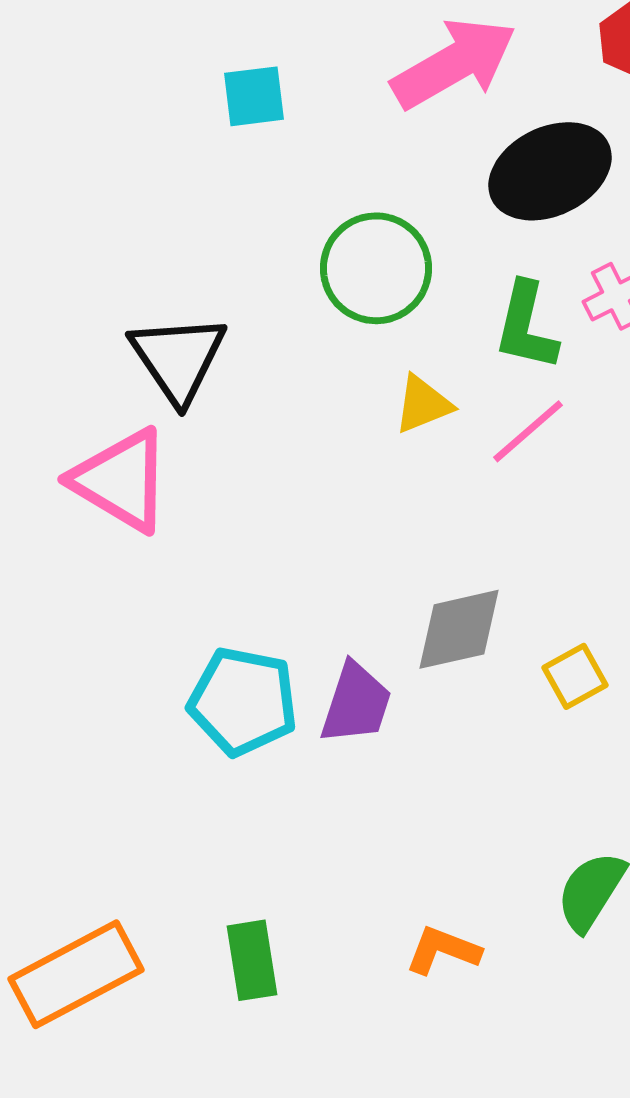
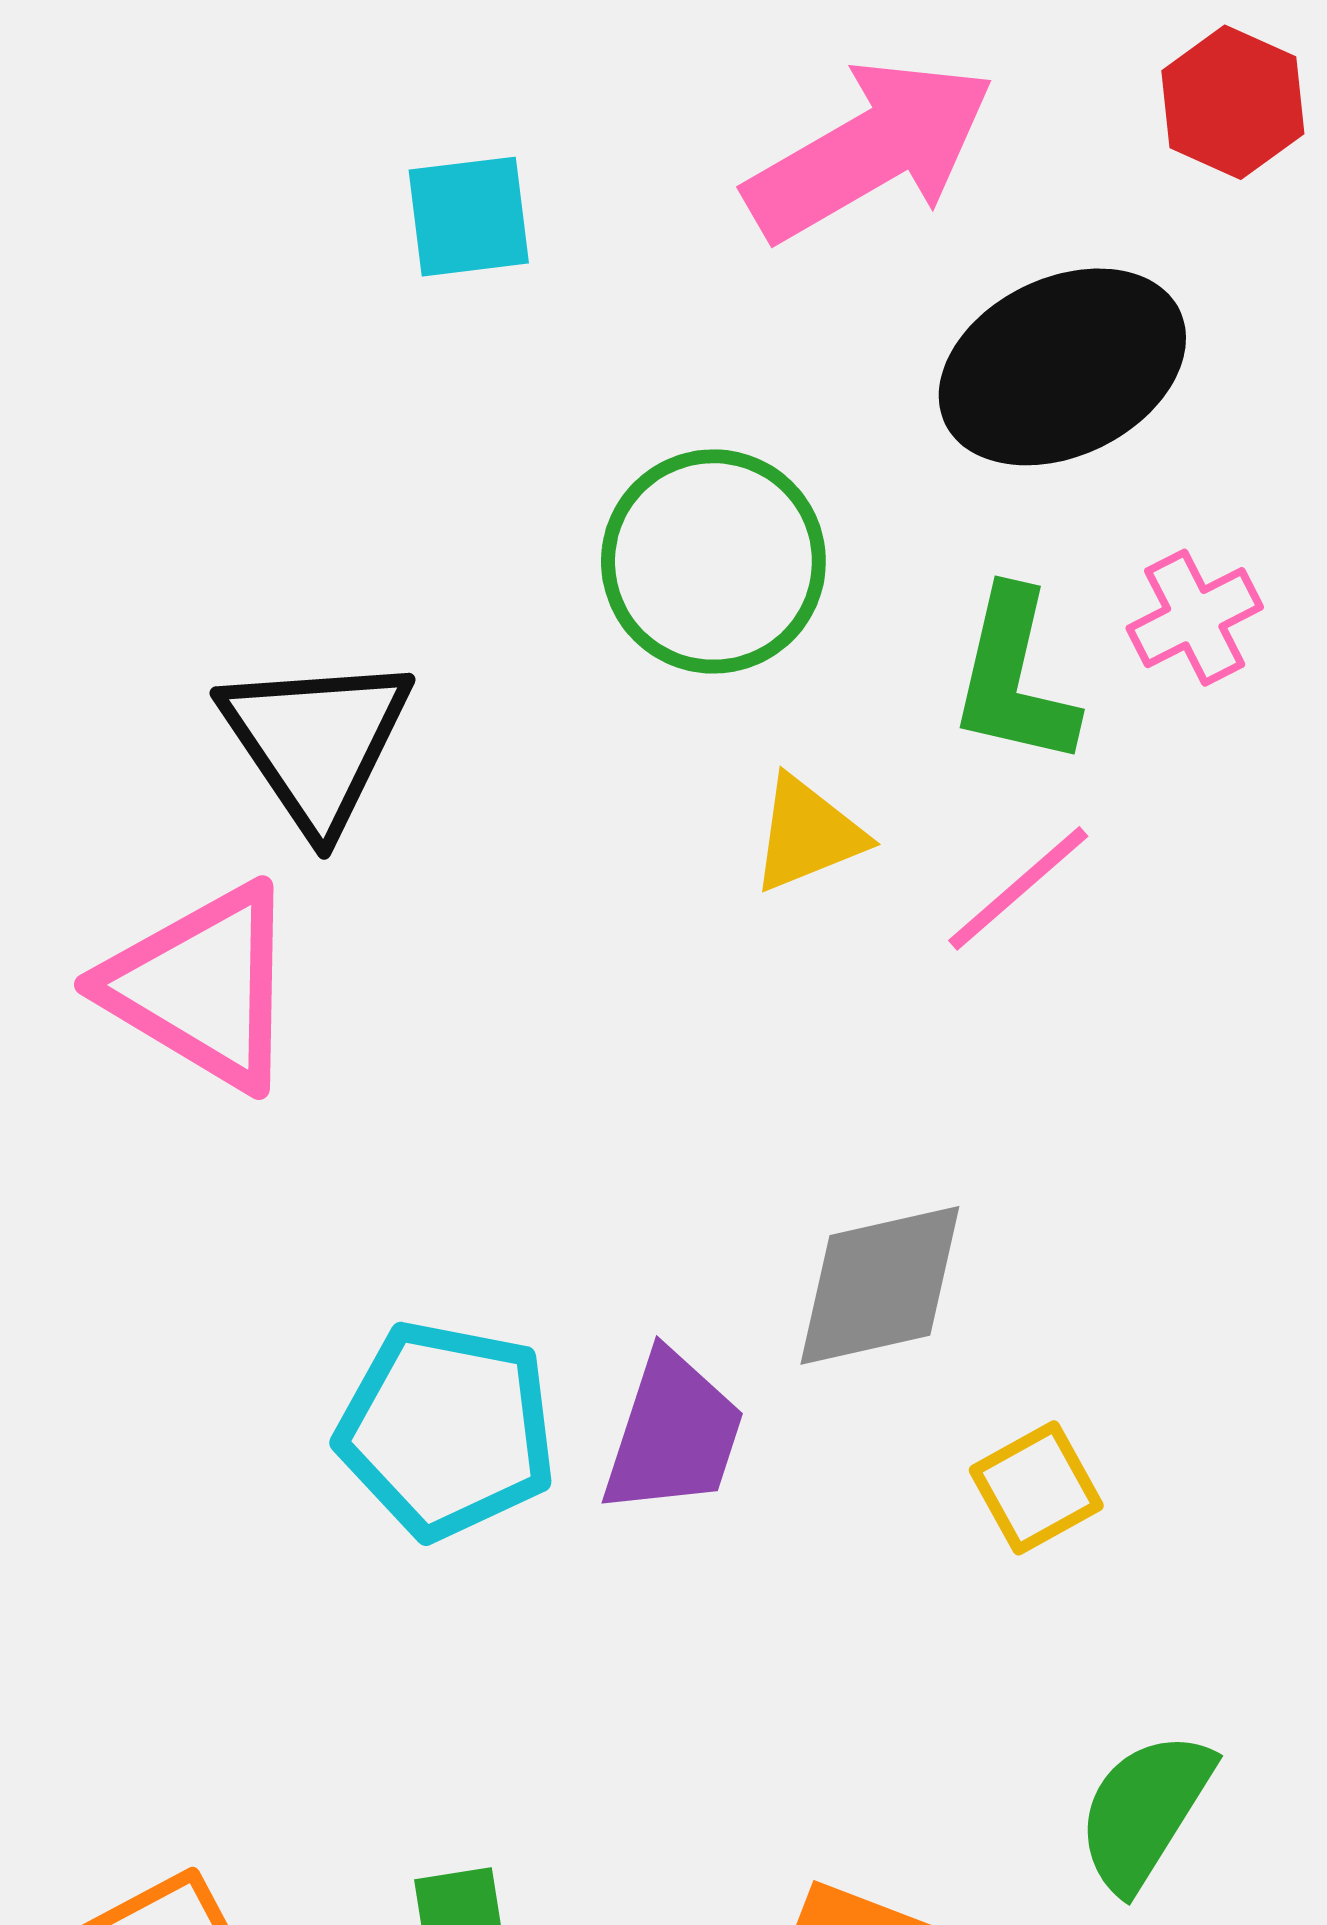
yellow square: (575, 676) -> (1036, 1488), moved

